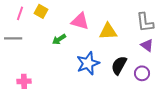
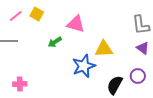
pink line: (20, 13) -> (16, 16), turned 32
yellow triangle: (108, 31) -> (104, 49), moved
black semicircle: (119, 65) -> (115, 85), moved

